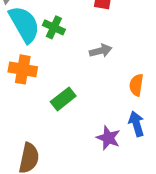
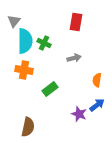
cyan semicircle: (24, 24) -> (25, 41), turned 30
blue arrow: (136, 124) -> (97, 105), turned 70

